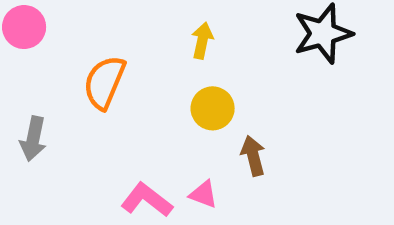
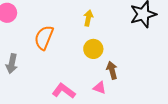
pink triangle: (204, 194) -> (100, 88), moved

